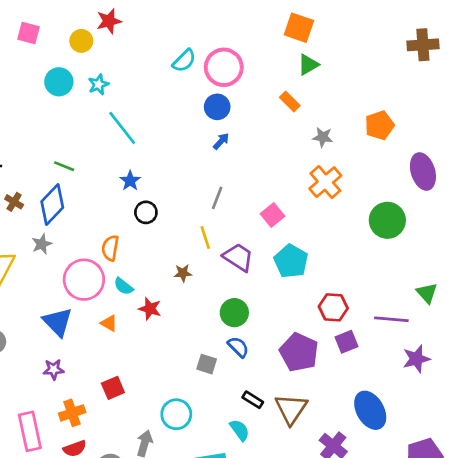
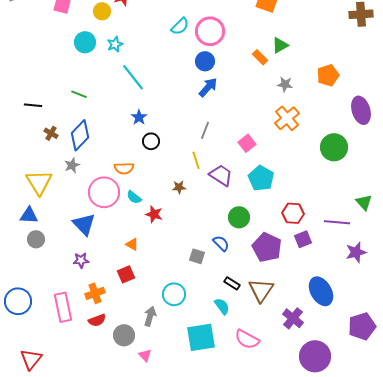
green triangle: (308, 65) -> (280, 45), moved
blue arrow: (221, 141) -> (208, 87), size x1.5
green line: (64, 166) -> (79, 94), moved
orange semicircle: (110, 248) -> (124, 168), turned -102
green circle: (234, 313) -> (239, 217), moved
orange triangle: (109, 323) -> (132, 244), moved

